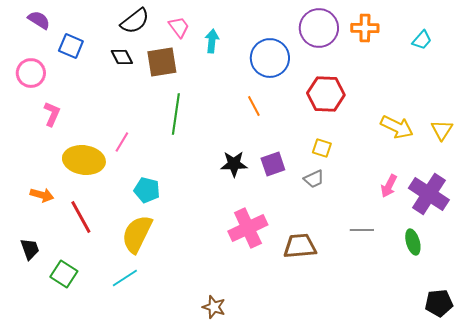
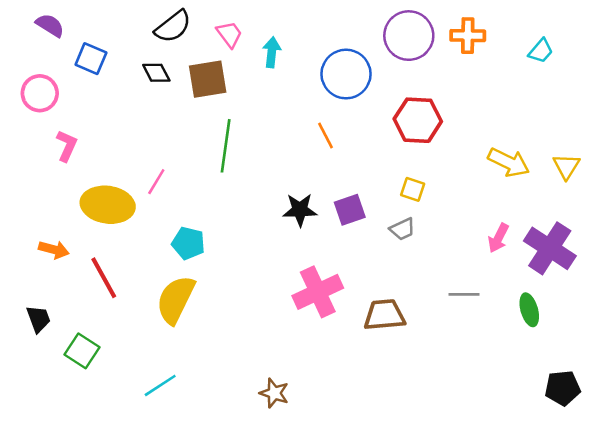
cyan line: (125, 278) -> (160, 385), moved

